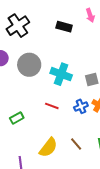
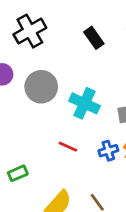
black rectangle: (64, 27) -> (94, 38), turned 35
green rectangle: (17, 118) -> (18, 173), moved

